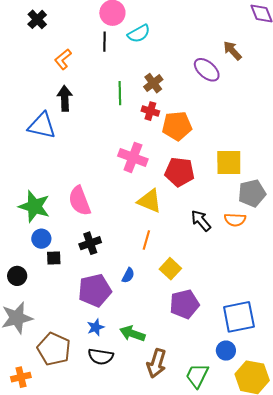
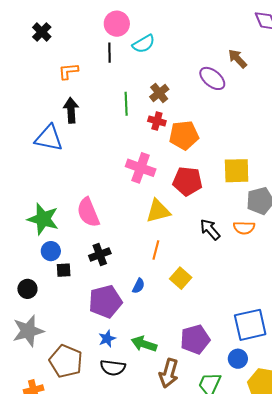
orange L-shape: (63, 59) -> (68, 71), turned 35
yellow triangle: (150, 201) -> (158, 211), turned -36
purple pentagon: (184, 304) -> (195, 339), moved

